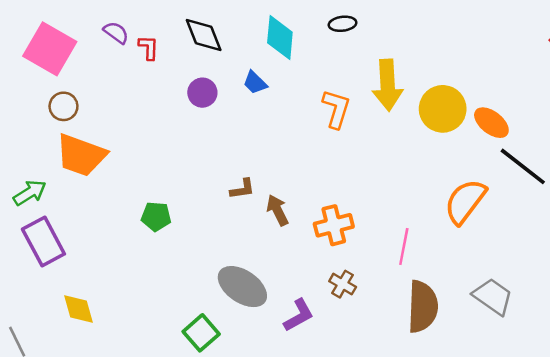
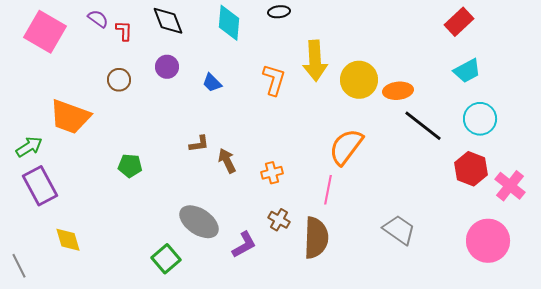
blue trapezoid: (255, 83) -> (212, 83), moved
brown circle: (63, 106) -> (119, 80), moved
orange ellipse: (491, 123) -> (398, 91), turned -44
orange semicircle: (465, 201) -> (346, 147), moved
orange cross: (334, 225) -> (272, 173), size x0.7
brown semicircle: (423, 307) -> (316, 238), moved

